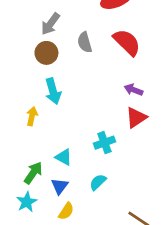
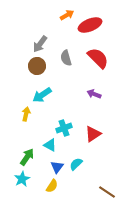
purple arrow: (133, 90) -> (94, 94), moved
cyan arrow: (53, 91) -> (42, 95), turned 72
red triangle: (136, 118) -> (93, 134), moved
cyan cross: (104, 143) -> (64, 128), moved
blue triangle: (60, 186) -> (57, 167), moved

